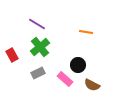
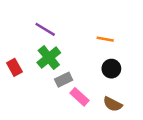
black circle: (78, 65) -> (111, 69), moved
gray rectangle: (38, 73) -> (64, 80), moved

